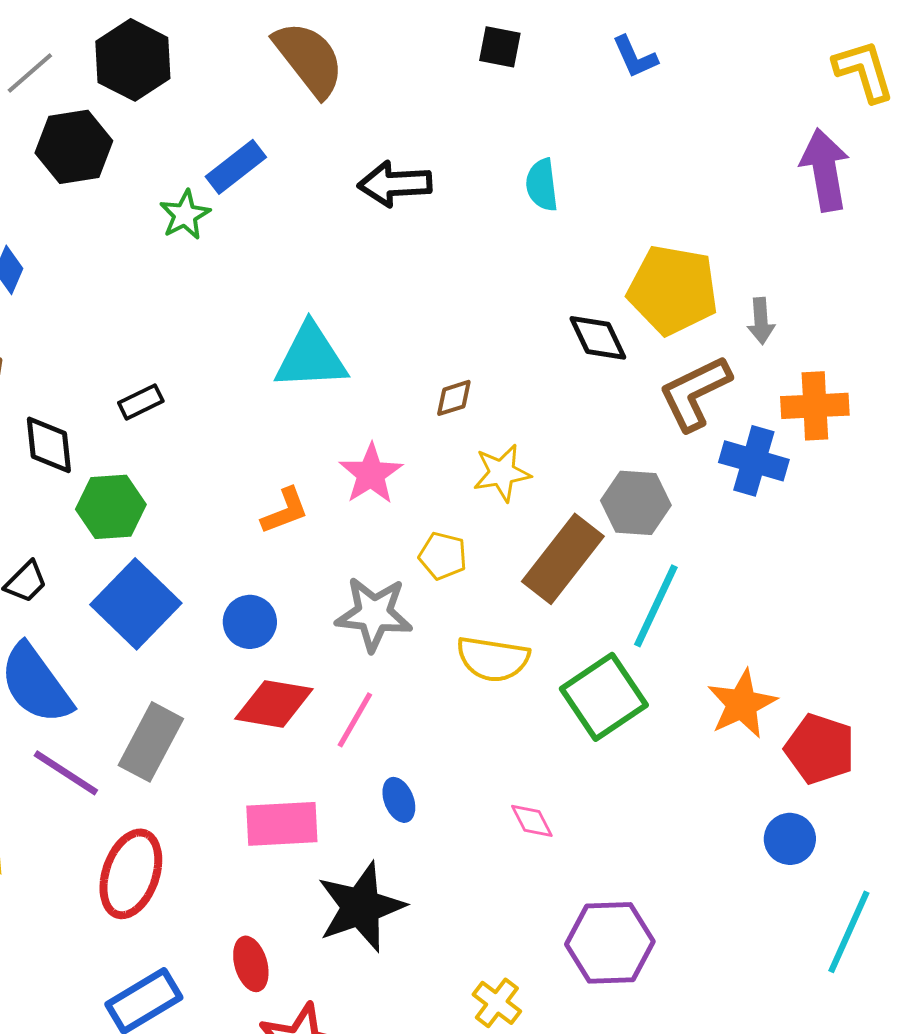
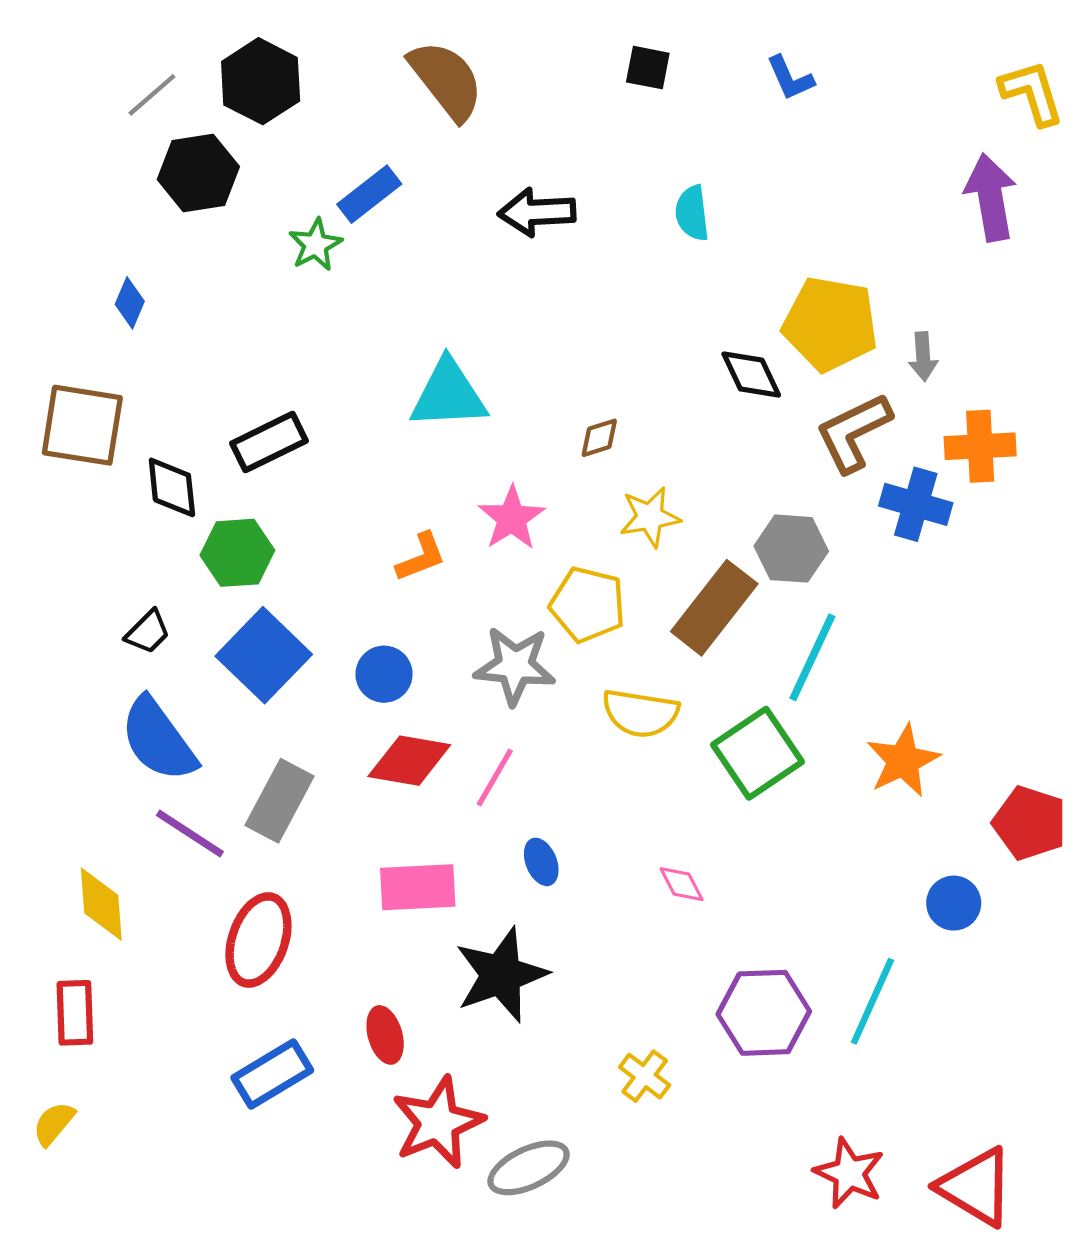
black rectangle: (141, 402) -> (269, 442), size x1.6
yellow pentagon: (443, 556) -> (588, 605), size x1.5
red pentagon: (820, 749) -> (1030, 823), moved
cyan line: (849, 932) -> (872, 1001), moved

